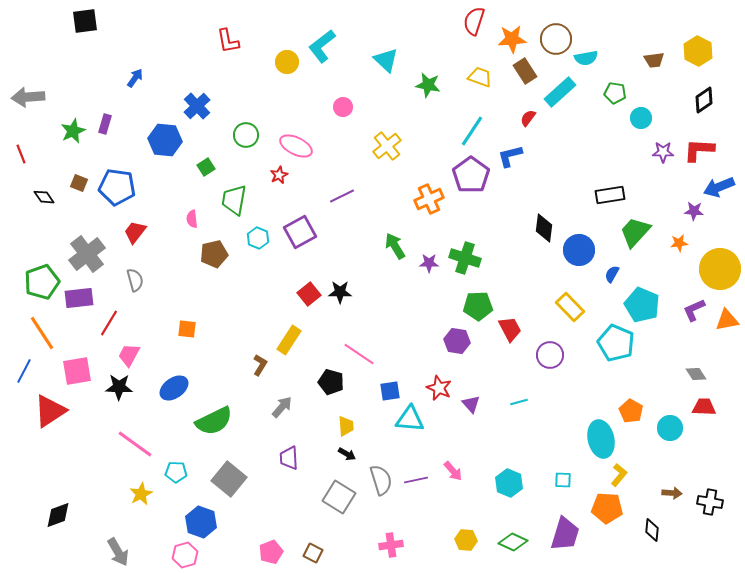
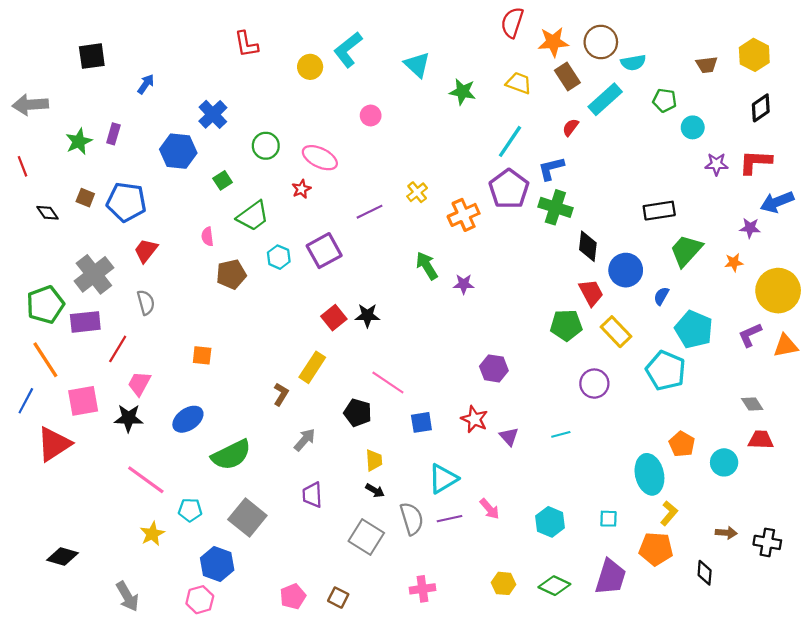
black square: (85, 21) -> (92, 56), moved
yellow cross: (387, 146) -> (417, 192), moved, size x0.7
green trapezoid: (234, 200) -> (253, 216), turned -136
green cross: (465, 258) -> (555, 207), moved
green pentagon: (478, 306) -> (566, 325), moved
red trapezoid: (510, 329) -> (591, 293), moved
cyan triangle: (410, 419) -> (443, 479), moved, turned -36
black diamond: (58, 515) -> (63, 556), turned 36

